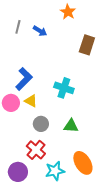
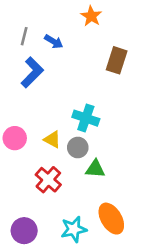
blue L-shape: (24, 79) -> (32, 72), moved
yellow triangle: (31, 101) -> (52, 139), moved
gray circle: (41, 124) -> (78, 148), moved
red cross: (36, 150) -> (48, 180), moved

